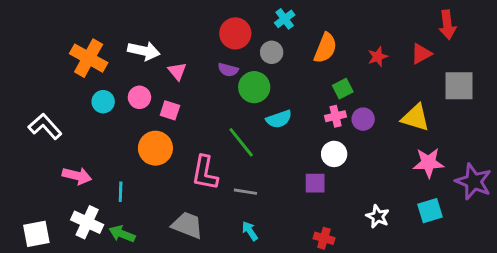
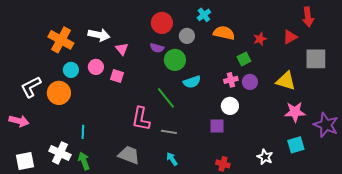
cyan cross: (285, 19) -> (204, 15), moved
orange semicircle: (325, 48) -> (224, 33), turned -100
green square: (343, 89) -> (244, 59), moved
white L-shape: (45, 126) -> (31, 87), turned -75
orange circle: (155, 148) -> (59, 93), moved
pink arrow: (77, 176) -> (19, 121), moved
white star: (378, 216) -> (265, 157), moved
green arrow: (122, 234) -> (84, 161), turned 48

